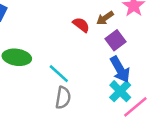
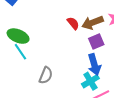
brown arrow: (105, 18) -> (92, 23), size x1.5
cyan line: (59, 74) -> (20, 52), moved

